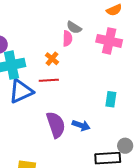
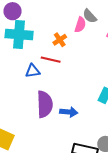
blue triangle: (21, 91) -> (33, 71), moved, size x0.6
blue arrow: (81, 125) -> (69, 112), turned -30

